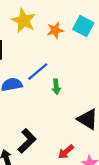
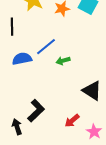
green arrow: (56, 87) -> (63, 61), turned 80

